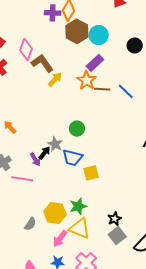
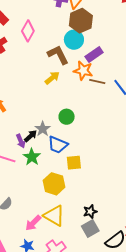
cyan circle: (99, 35) -> (74, 40), moved
brown L-shape: (42, 63) -> (58, 55), moved
yellow arrow: (55, 79) -> (52, 78), moved
orange star: (87, 80) -> (83, 71), turned -30
green star: (78, 206) -> (32, 157), moved, turned -30
yellow hexagon: (55, 213) -> (54, 184), moved

